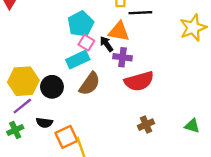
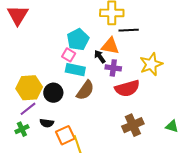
yellow star: (193, 28) -> (151, 64), moved
pink square: (86, 43) -> (69, 55), moved
cyan rectangle: (78, 60) -> (75, 70), turned 36
brown cross: (146, 125) -> (133, 125), size x1.5

